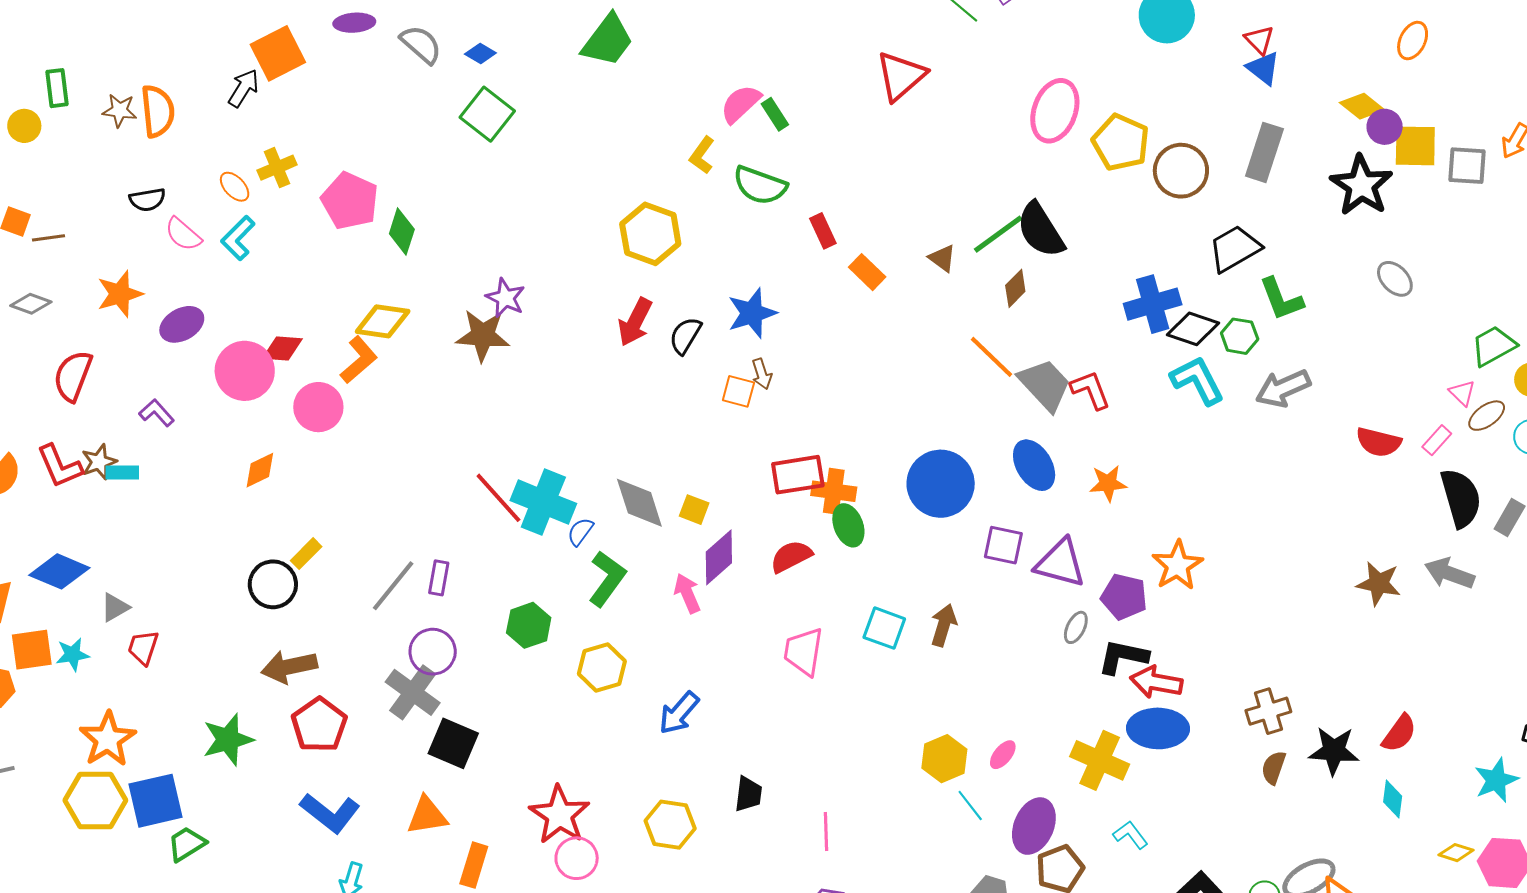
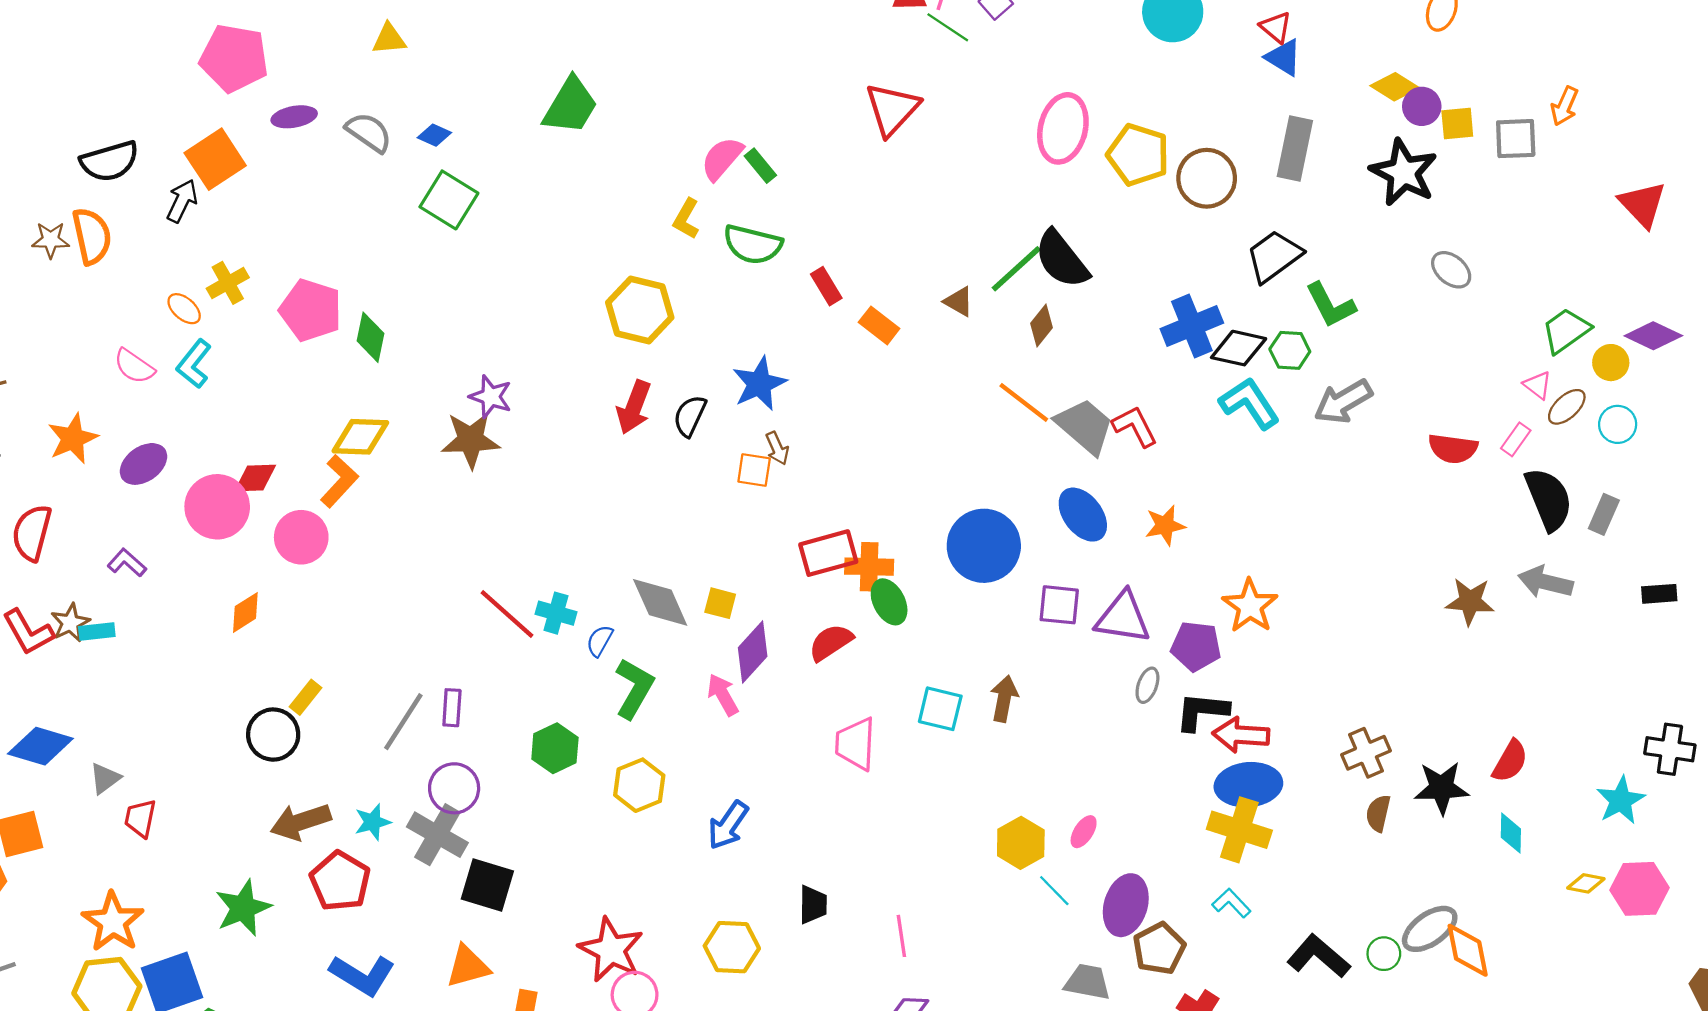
yellow square: (1415, 146) -> (1457, 123), size x0.7
black semicircle: (147, 200) -> (110, 161), moved, size x1.5
cyan cross: (543, 502) -> (556, 613), size x0.6
cyan star: (73, 655) -> (373, 822), moved
yellow cross: (1100, 760) -> (1239, 830), moved

